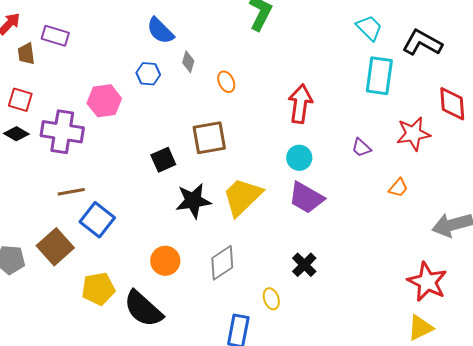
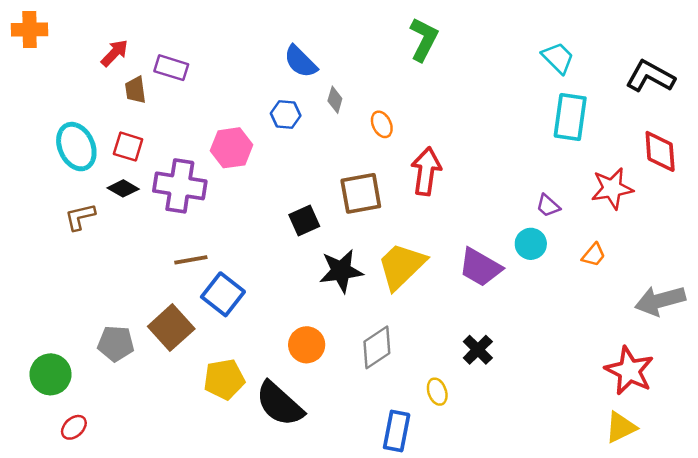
black L-shape: (422, 43) -> (650, 76), moved
red arrow: (300, 104) -> (426, 171), moved
cyan circle: (299, 158) -> (531, 244), moved

